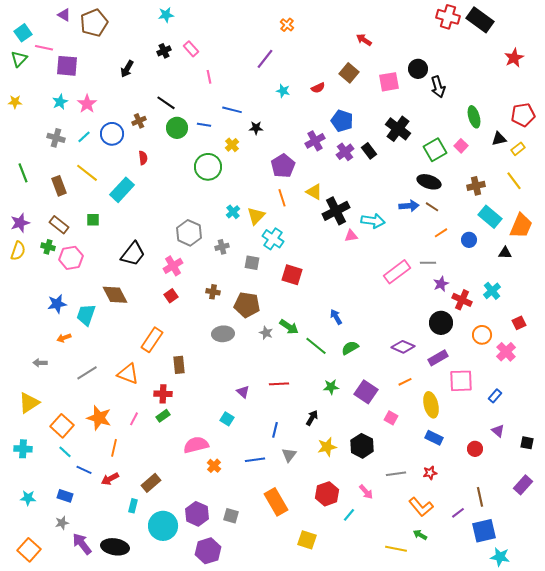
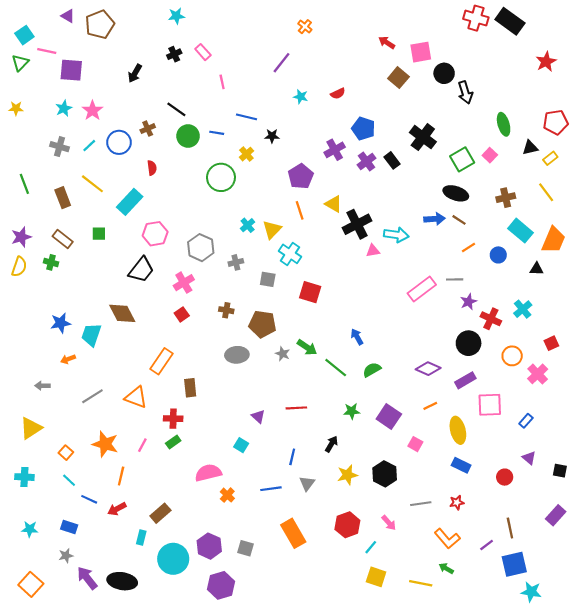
brown square: (349, 73) -> (398, 78), moved
pink square: (389, 82) -> (421, 52), moved
pink hexagon: (71, 258) -> (155, 234), moved
orange square: (62, 426) -> (66, 453), size x0.6
yellow square: (307, 540) -> (376, 577), moved

